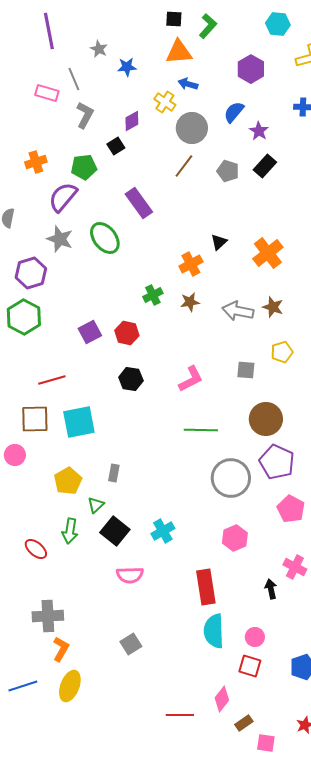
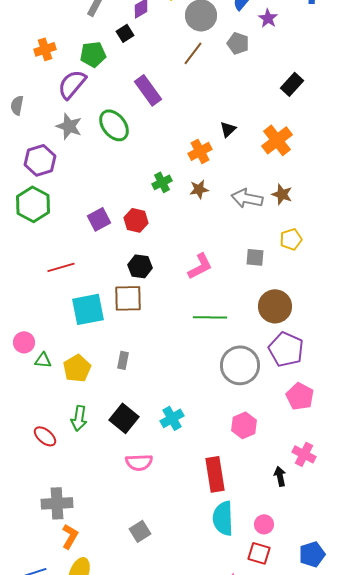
black rectangle: (265, 166) -> (292, 84), moved
gray pentagon: (228, 171) -> (238, 43), moved
brown square: (35, 419) -> (128, 298), moved
green triangle: (96, 505) -> (43, 360), moved, turned 48

